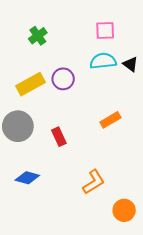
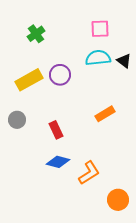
gray circle: (18, 126) -> (17, 120), size x0.6
blue diamond: (27, 178) -> (58, 162), moved

